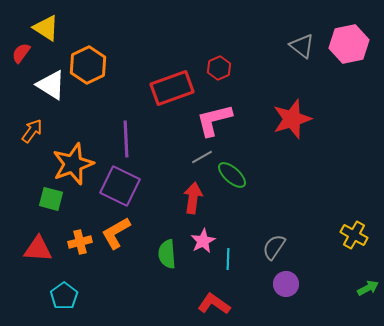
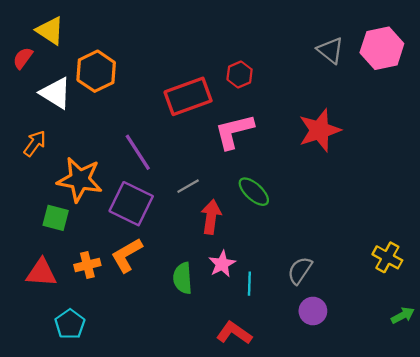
purple line: (126, 139) -> (138, 152), turned -30
gray line: (202, 157) -> (188, 186), moved
orange star: (73, 164) -> (80, 180), turned 30

